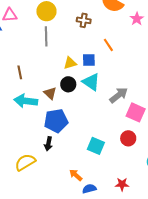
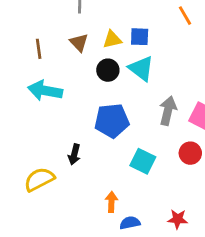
orange line: (108, 45) -> (185, 16), moved
brown triangle: (50, 93) -> (79, 43), moved
gray arrow: (119, 95) -> (168, 111), moved, turned -42
blue pentagon: (56, 121) -> (112, 121), moved
orange arrow: (76, 175) -> (111, 202), turned 48

